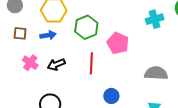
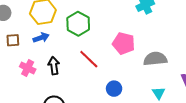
pink pentagon: (118, 43) -> (124, 43), moved
red line: (91, 63) -> (89, 59), turned -40
black arrow: (56, 64) -> (54, 66), turned 114

